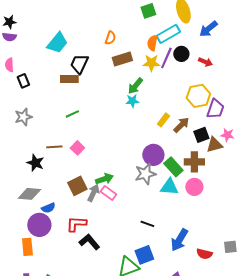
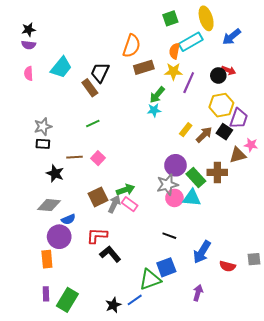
orange semicircle: (110, 38) -> (132, 46), size x1.6
cyan trapezoid: (57, 43) -> (61, 67), moved
black circle: (181, 54) -> (218, 75), moved
purple line: (166, 58) -> (189, 83), moved
brown rectangle: (69, 79) -> (90, 88), turned 54
black rectangle: (23, 81) -> (43, 144), moved, turned -64
black square: (201, 135) -> (224, 132), moved, turned -35
pink circle: (194, 187) -> (174, 198), moved

